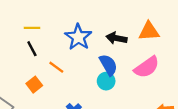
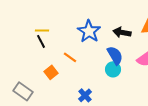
yellow line: (32, 28) -> (42, 30), moved
black line: (32, 49) -> (41, 41), moved

